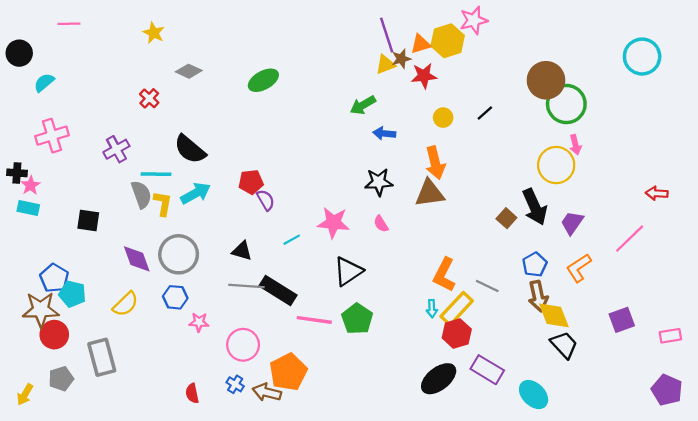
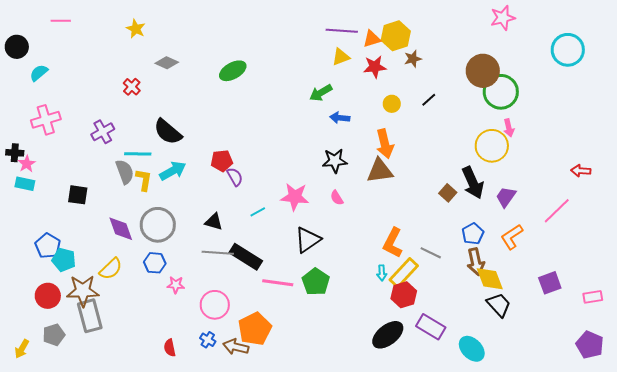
pink star: (474, 20) -> (503, 18), moved
purple line: (387, 35) -> (342, 31), turned -68
brown star: (401, 59) -> (413, 59), moved
brown star: (41, 310) -> (83, 291), moved

